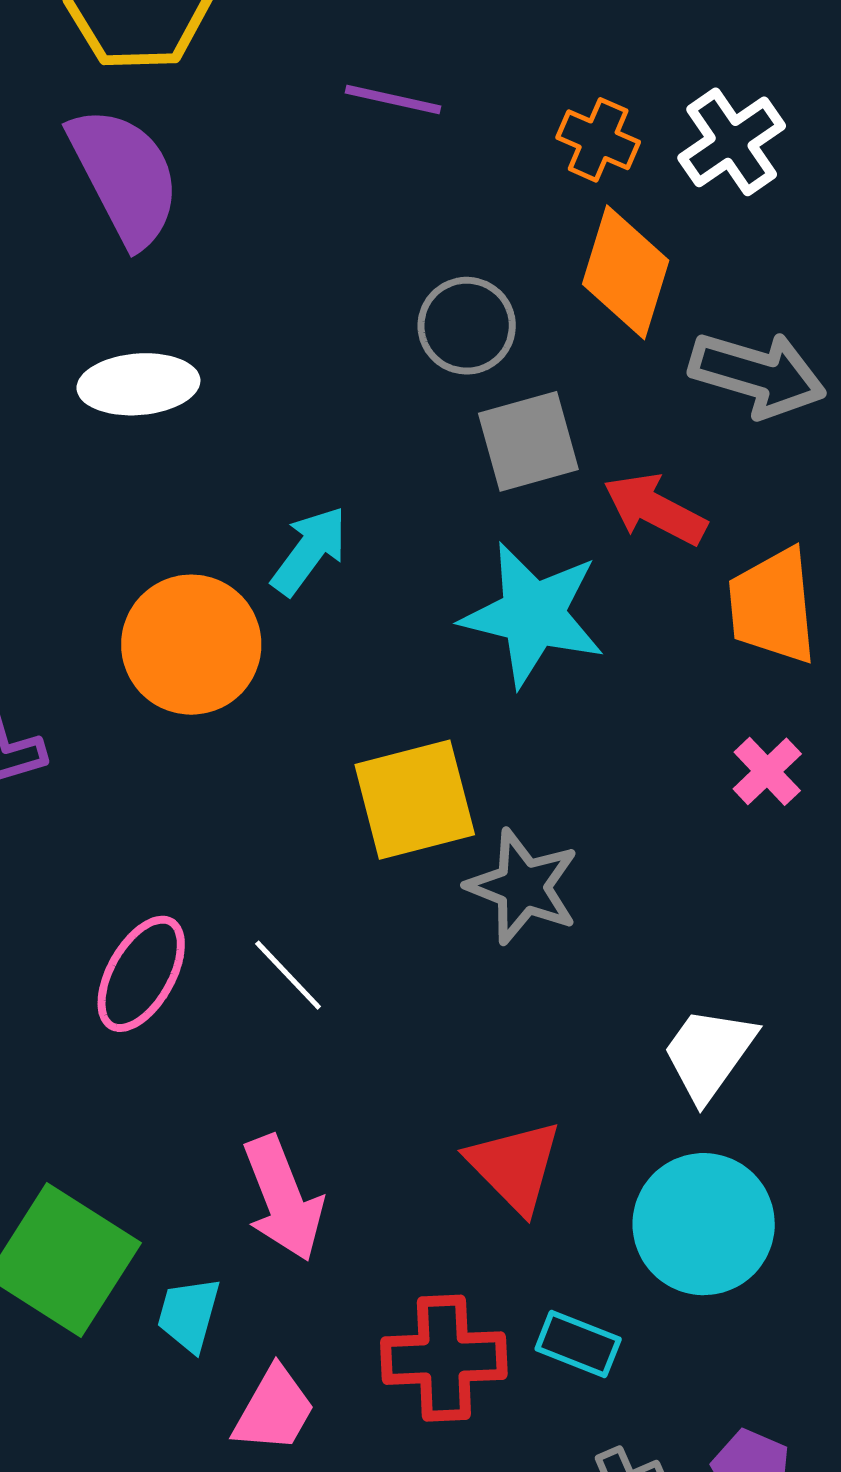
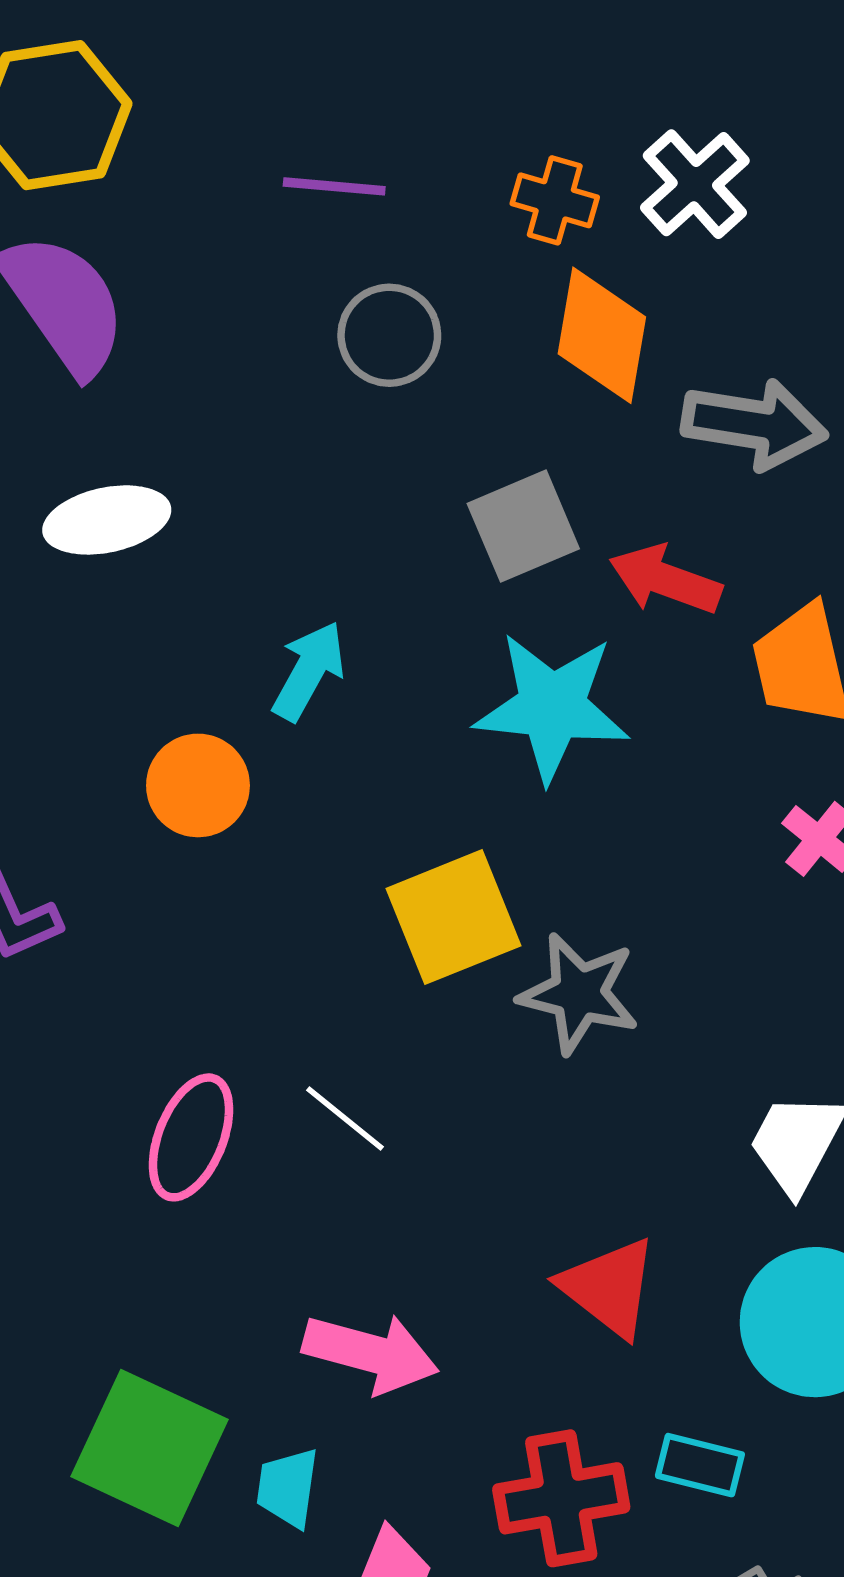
gray circle: (467, 326) -> (389, 335), moved
orange circle: (191, 645) -> (198, 785), size x0.7
pink arrow: (283, 1198) -> (371, 1353), turned -46

